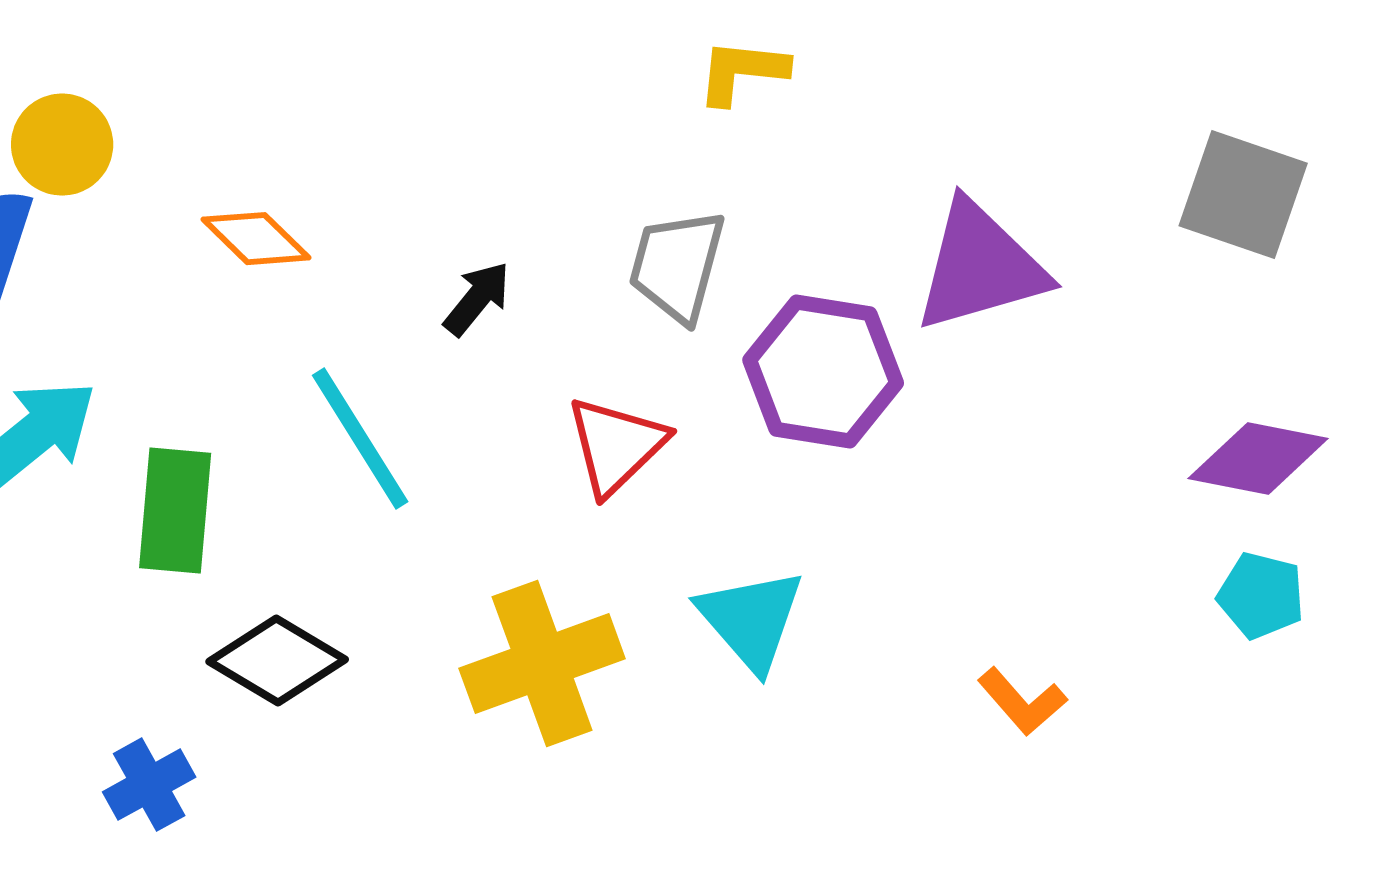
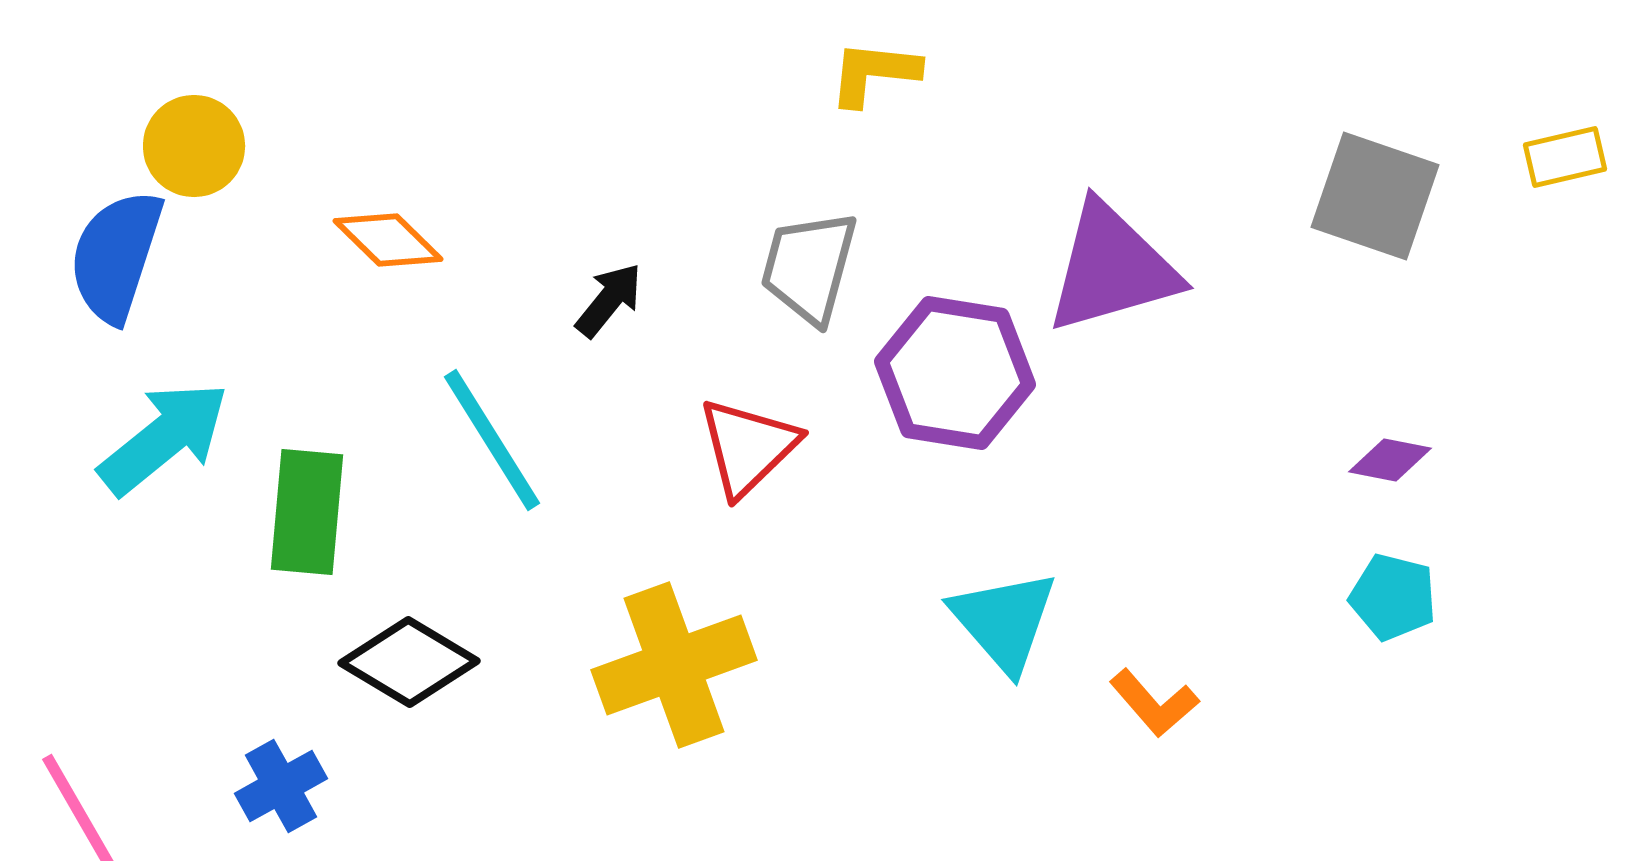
purple diamond: (1258, 459) -> (1390, 460), size x0.6
cyan triangle: (751, 620) -> (1004, 621), moved

